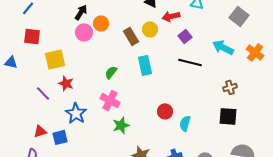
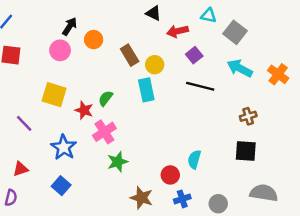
gray square: (239, 16) -> (235, 32), moved
yellow circle: (150, 29) -> (155, 65), moved
pink circle: (84, 32) -> (60, 50), moved
yellow square: (55, 59) -> (54, 95), moved, turned 30
red star: (66, 83) -> (84, 110), moved
pink cross: (110, 100) -> (104, 132), turned 30
red circle: (165, 111) -> (170, 175), moved
blue square: (60, 137) -> (61, 186), moved, turned -35

